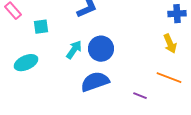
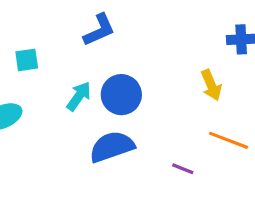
yellow arrow: (170, 44) -> (211, 85), moved

